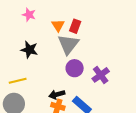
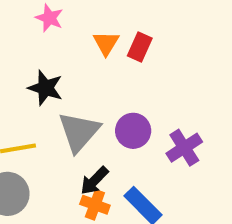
gray triangle: (68, 44) -> (79, 132), moved
black arrow: (57, 94) -> (94, 181), turned -35

